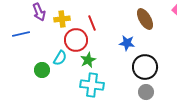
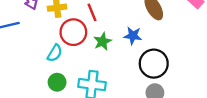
green star: (88, 60) -> (102, 41), moved
green circle: (42, 70) -> (57, 82), moved

